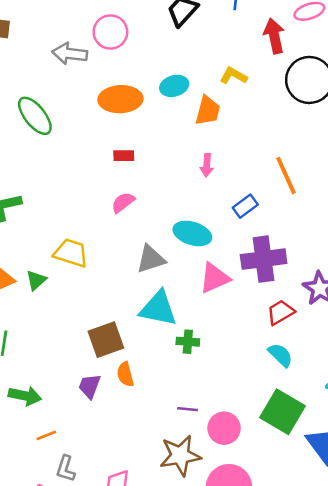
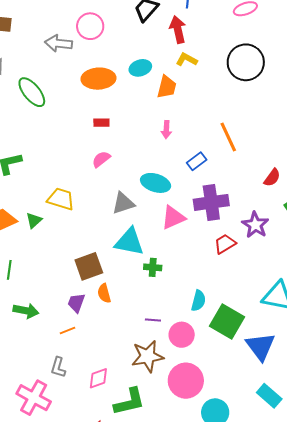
red arrow: (274, 36) -> (178, 30), moved
cyan semicircle: (280, 355) -> (198, 301), moved, turned 60
orange line: (46, 435) -> (68, 331), moved

